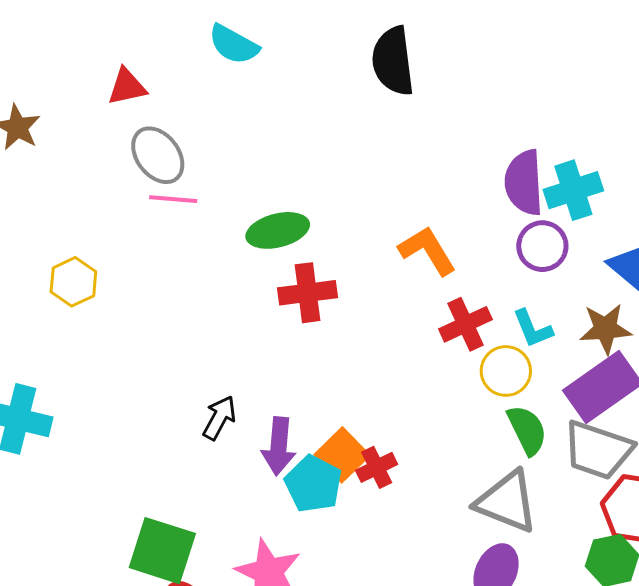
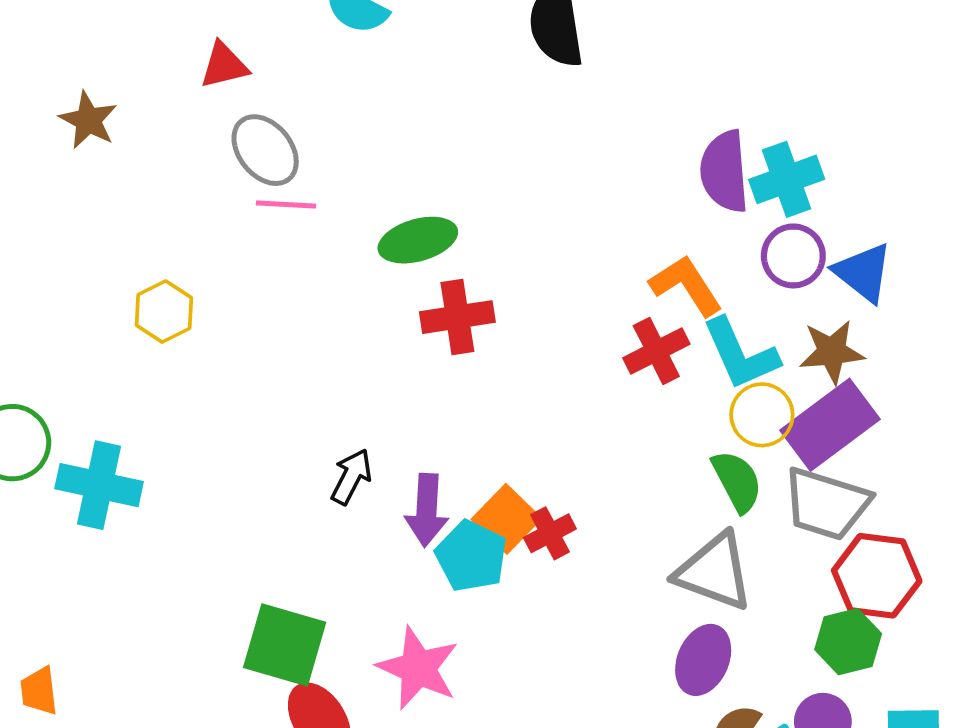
purple circle: (542, 246) -> (793, 256), moved
orange L-shape: (427, 251) -> (686, 285), moved
cyan L-shape: (533, 329) -> (741, 354), size x1.5
yellow circle: (506, 371) -> (762, 415), moved

